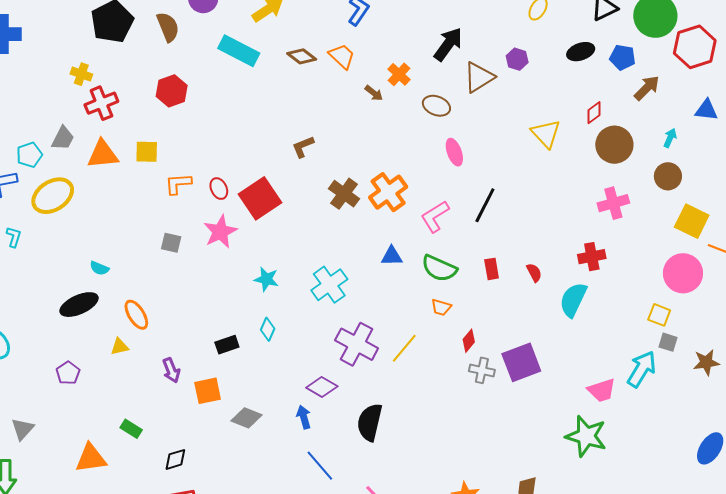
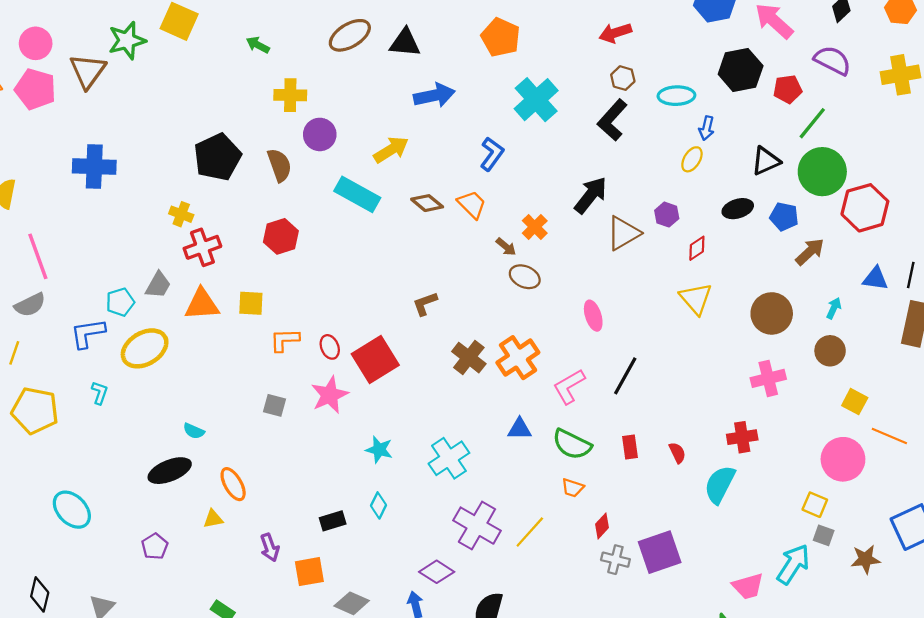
brown ellipse: (436, 106) -> (525, 277), moved
red diamond: (594, 113) -> (697, 248), moved
yellow square: (692, 221) -> (855, 402), size x0.7

